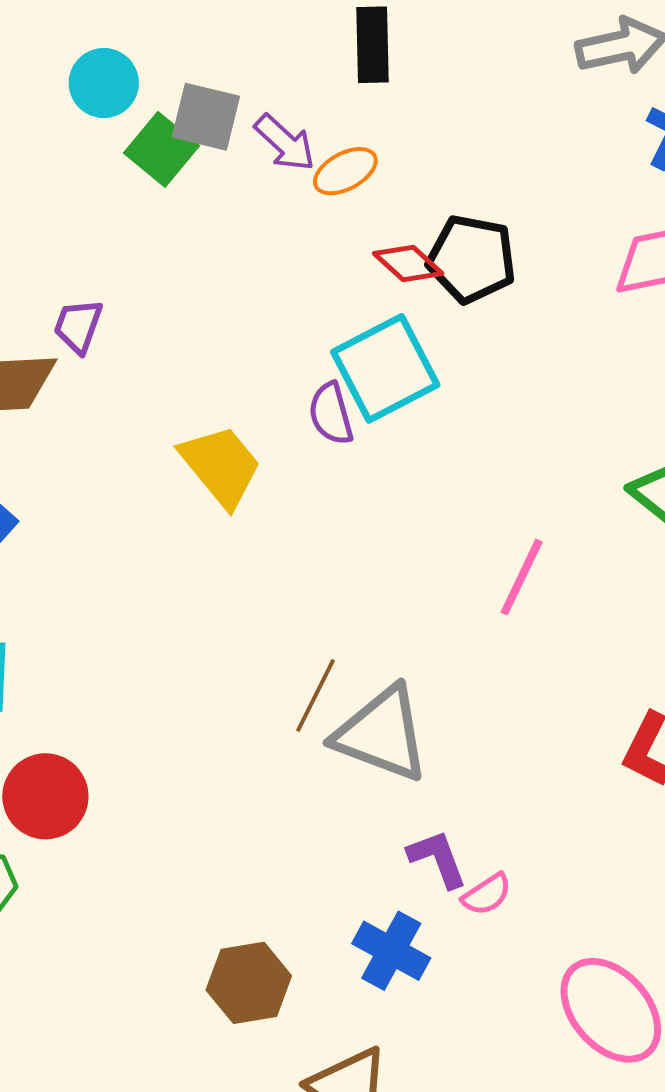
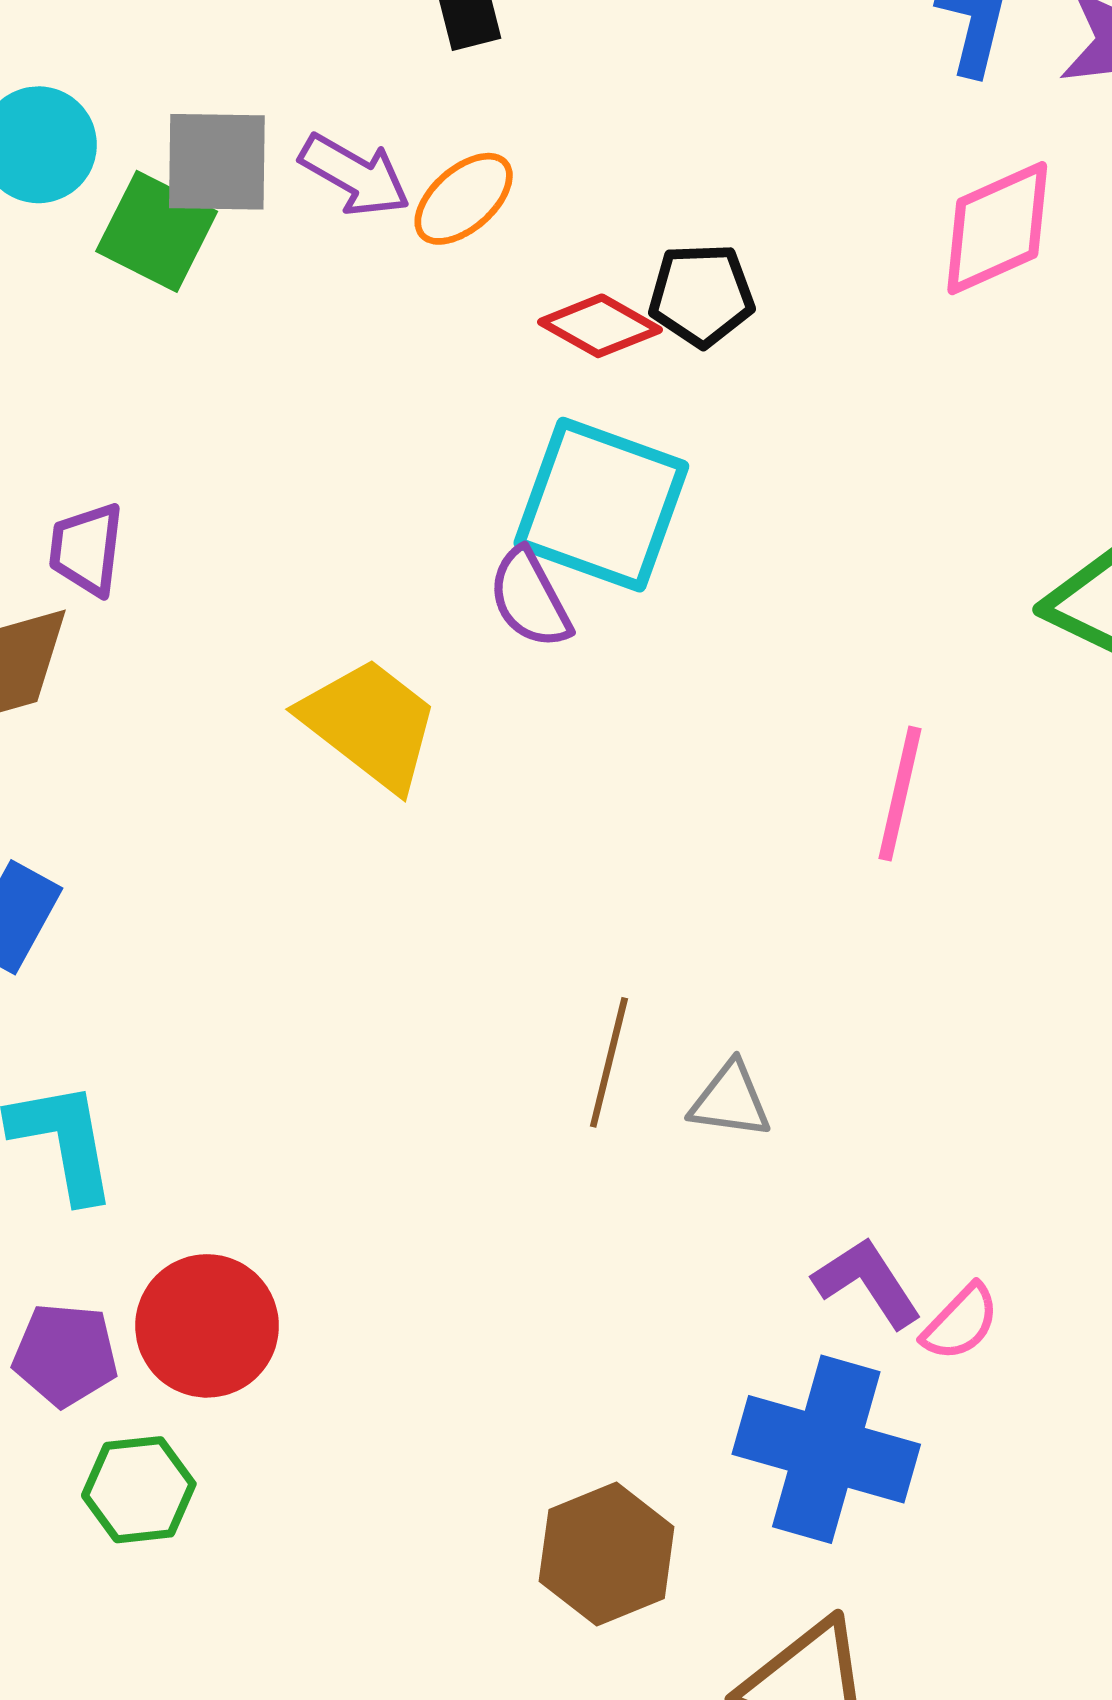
black pentagon: (472, 259) -> (701, 295), size x0.7
cyan square: (385, 368) -> (601, 505), turned -30
gray triangle: (382, 734) -> (730, 1100), size x0.5
blue cross: (391, 951) -> (826, 1449), size x1.4

